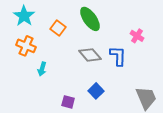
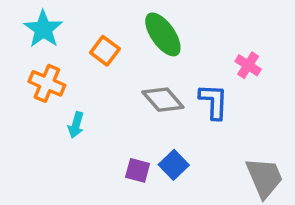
purple square: (68, 102) -> (138, 170), moved

